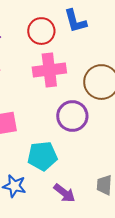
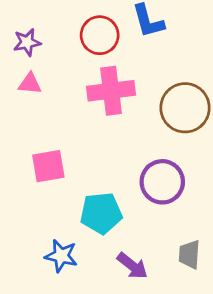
purple circle: (72, 116) -> (162, 182), moved

